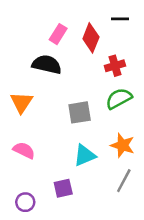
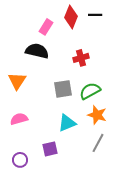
red diamond: (91, 38) -> (71, 17), moved
red cross: (115, 66) -> (81, 58), moved
green semicircle: (119, 99) -> (90, 91), moved
pink semicircle: (24, 150) -> (19, 119), turned -42

